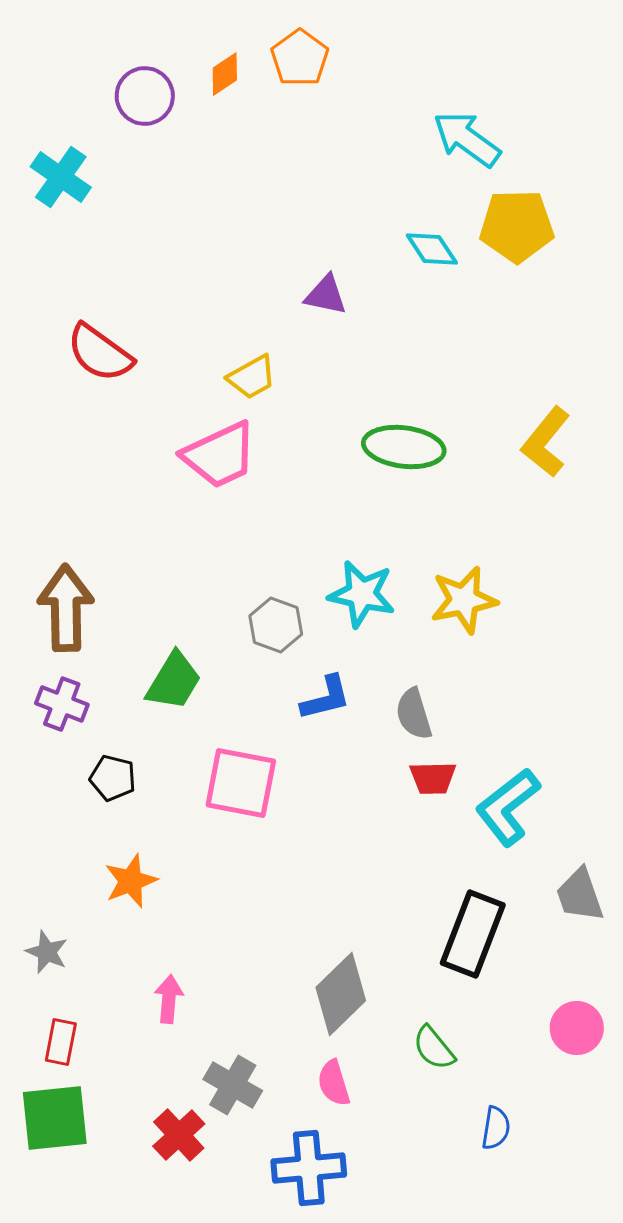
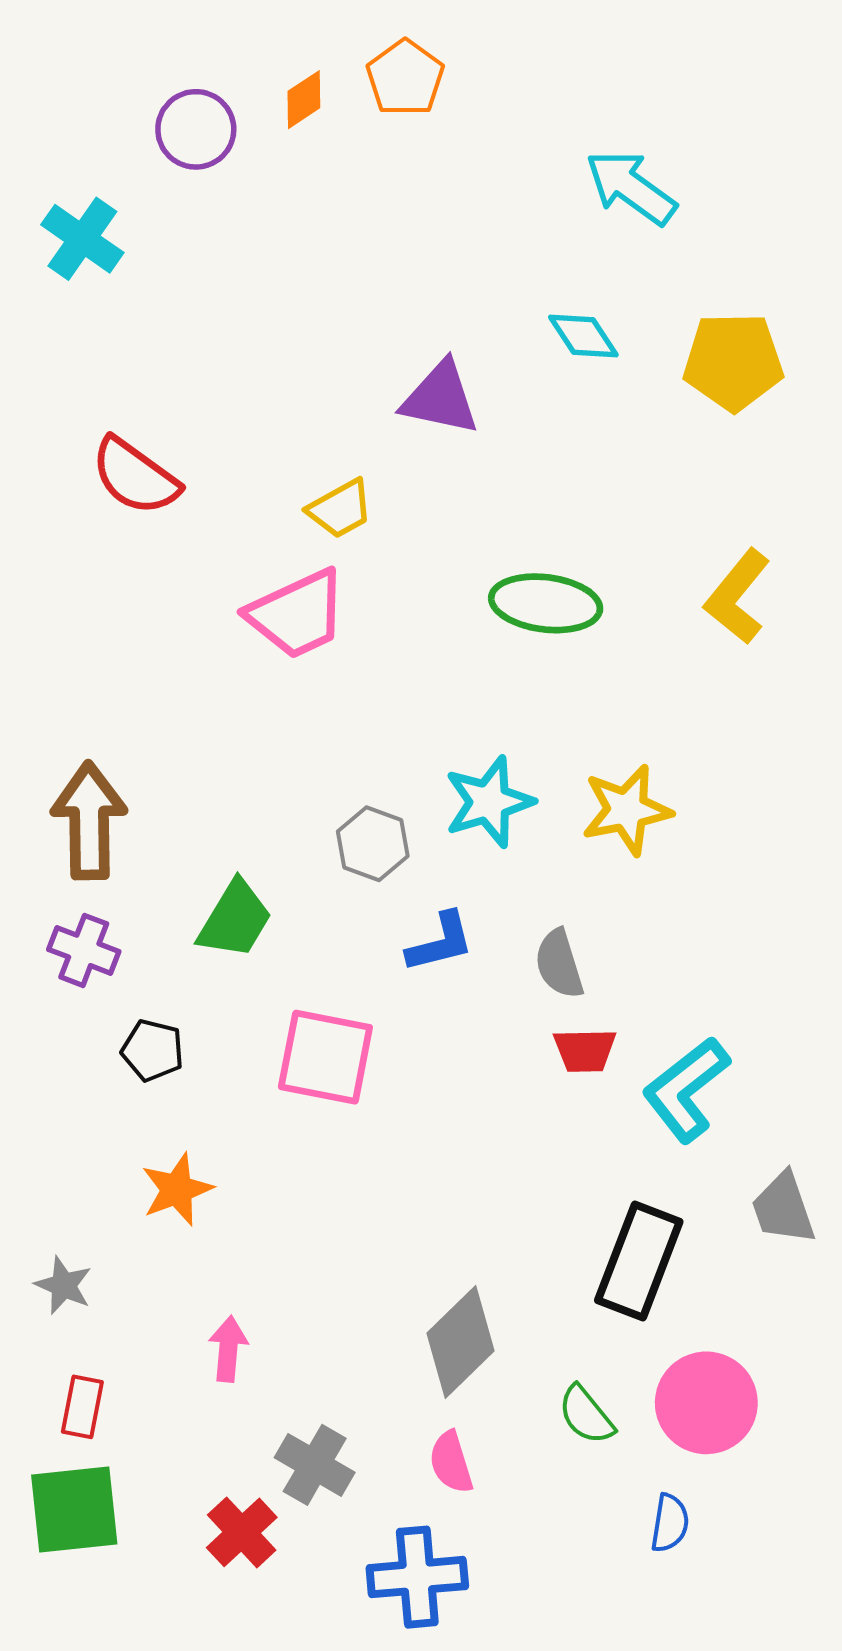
yellow pentagon: (517, 226) -> (733, 362), moved
purple triangle: (326, 295) -> (440, 398), size x1.4
cyan star: (362, 594) -> (489, 802), turned -30
pink circle: (577, 1028) -> (706, 1403), moved, size x1.4

